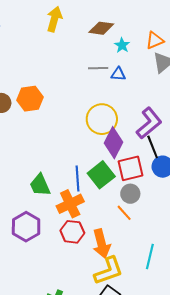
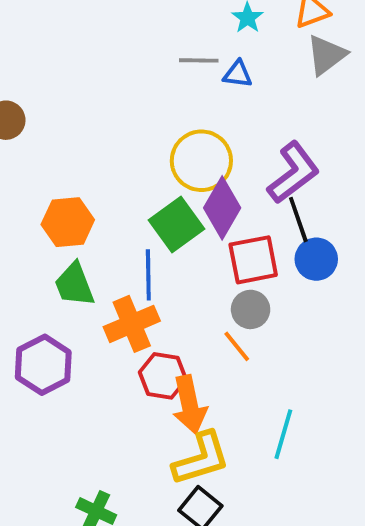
orange hexagon: (30, 99) -> (68, 222), moved
green square: (101, 175) -> (177, 225), moved
red hexagon: (72, 232) -> (163, 376), moved

